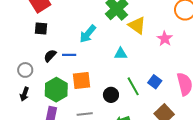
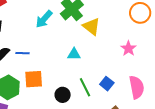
cyan arrow: (88, 34) -> (44, 19), moved
pink star: (165, 39) -> (128, 48), moved

